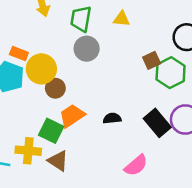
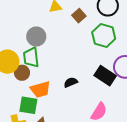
green trapezoid: (81, 19) -> (31, 57), moved
brown square: (152, 60) -> (79, 16), moved
orange trapezoid: (72, 116) -> (40, 89), turned -145

